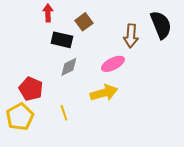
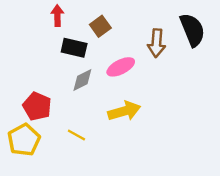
pink ellipse: (113, 64) -> (121, 67), moved
yellow line: (64, 113) -> (76, 135), turned -42

